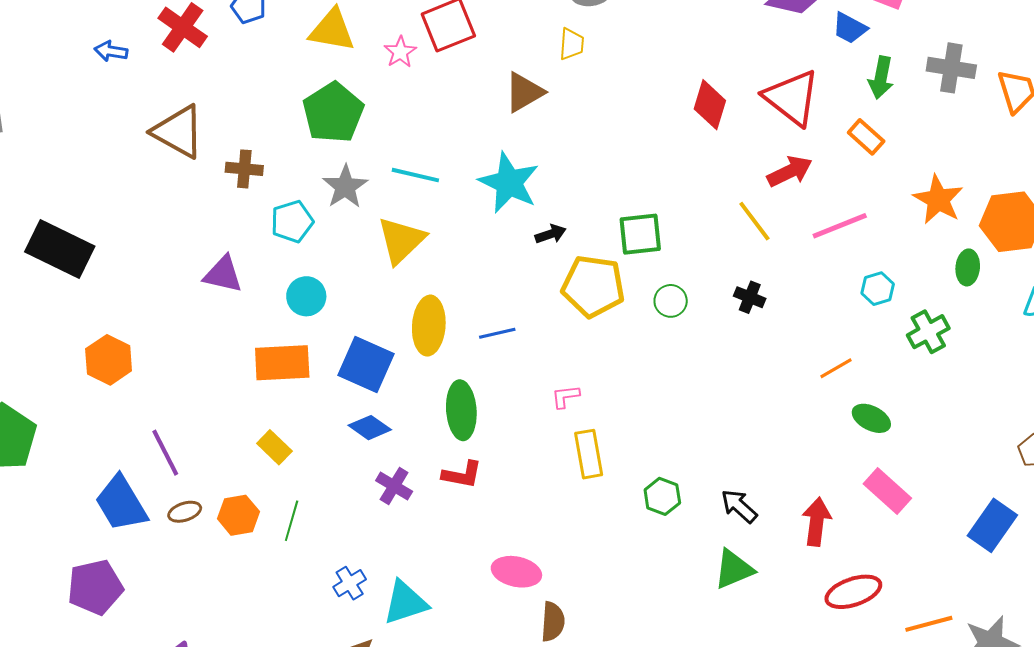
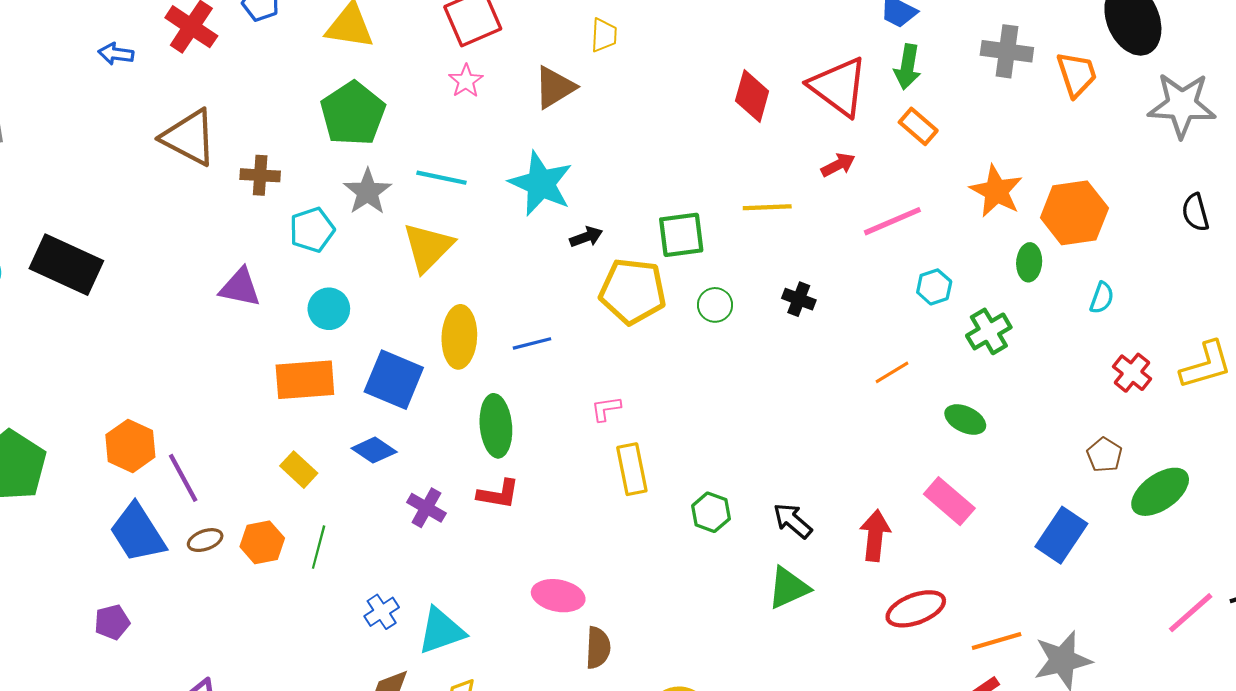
pink star: (400, 52) -> (466, 81), moved
green arrow: (881, 78) -> (907, 67), moved
red arrow: (790, 171) -> (838, 165), size x0.7
yellow line: (754, 221) -> (767, 207), moved, turned -54
orange hexagon: (109, 360) -> (130, 446), moved
green ellipse: (871, 418) -> (965, 419), moved
blue diamond: (370, 428) -> (374, 450), moved
purple pentagon: (95, 587) -> (112, 622), size x0.6

